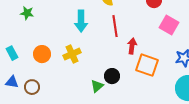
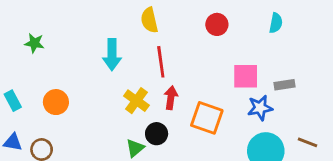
pink square: (169, 25) -> (246, 76), moved, turned -30
red arrow: (132, 46) -> (171, 98), moved
yellow cross: (72, 54) -> (136, 101), moved, turned -30

